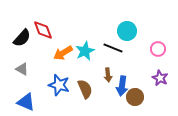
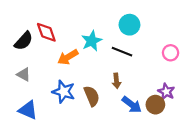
cyan circle: (127, 31) -> (129, 25), moved
cyan star: (85, 51) -> (92, 41), moved
purple star: (160, 78) -> (166, 92), moved
blue arrow: (122, 86) -> (132, 105), moved, turned -60
brown circle: (135, 97) -> (155, 105), moved

